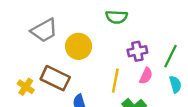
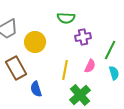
purple cross: (137, 51) -> (83, 37), moved
brown rectangle: (55, 78) -> (16, 68), turned 35

